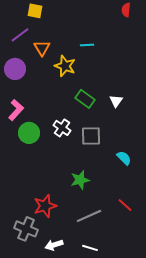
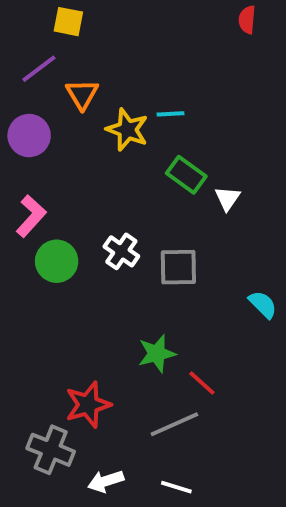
cyan line: (87, 45) -> (170, 114), moved
green rectangle: (85, 99) -> (186, 175), moved
cyan semicircle: (124, 158) -> (263, 304), moved
red line: (125, 205) -> (202, 383), moved

